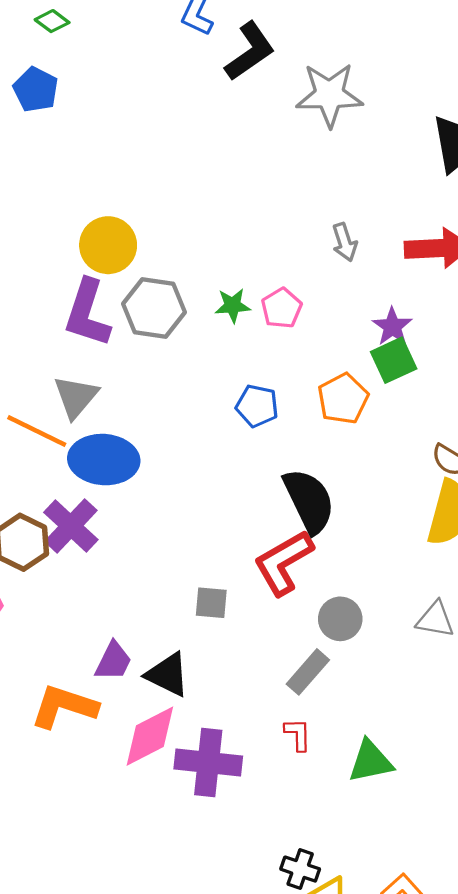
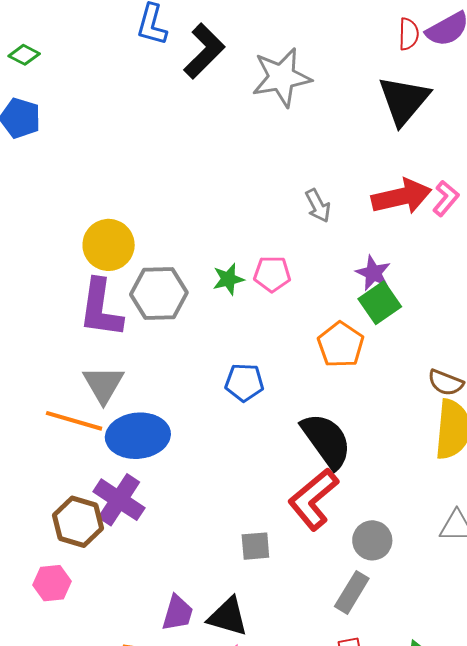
pink pentagon: (282, 308) -> (272, 274), turned -30
blue pentagon: (257, 406) -> (244, 382), moved

